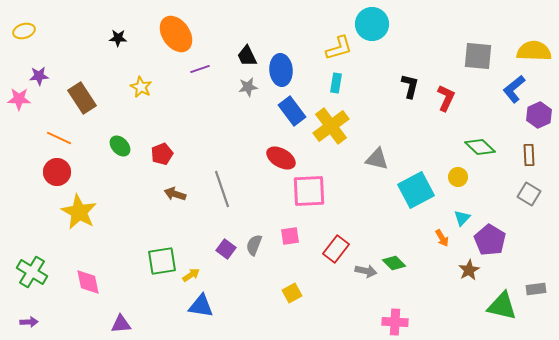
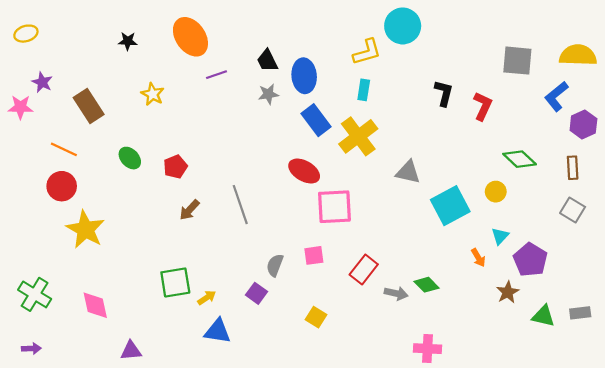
purple star: (39, 76) -> (42, 82), turned 30
brown arrow: (175, 194) -> (189, 210), turned -65
purple square: (226, 249) -> (256, 293), moved
yellow square: (292, 293) -> (316, 317), turned -30
green triangle: (502, 306) -> (543, 316), moved, size x0.7

